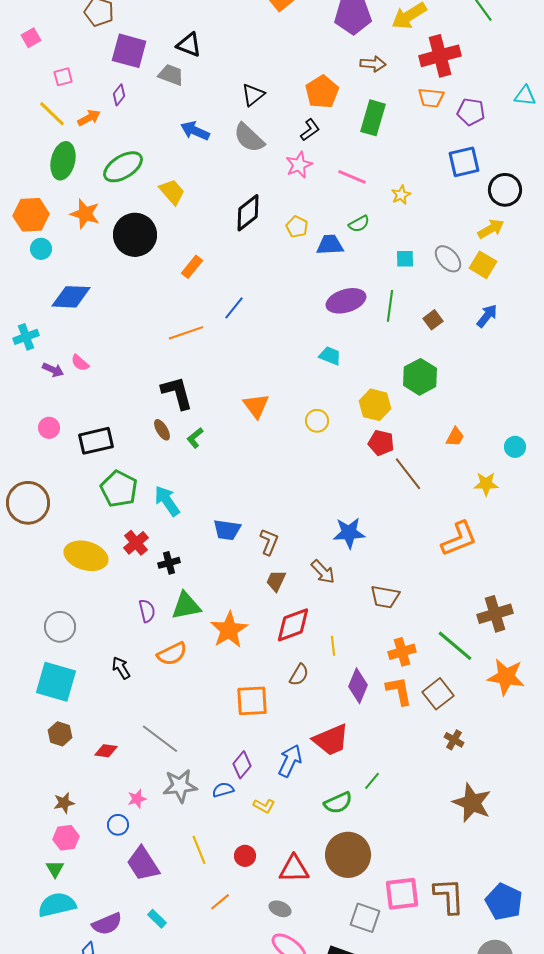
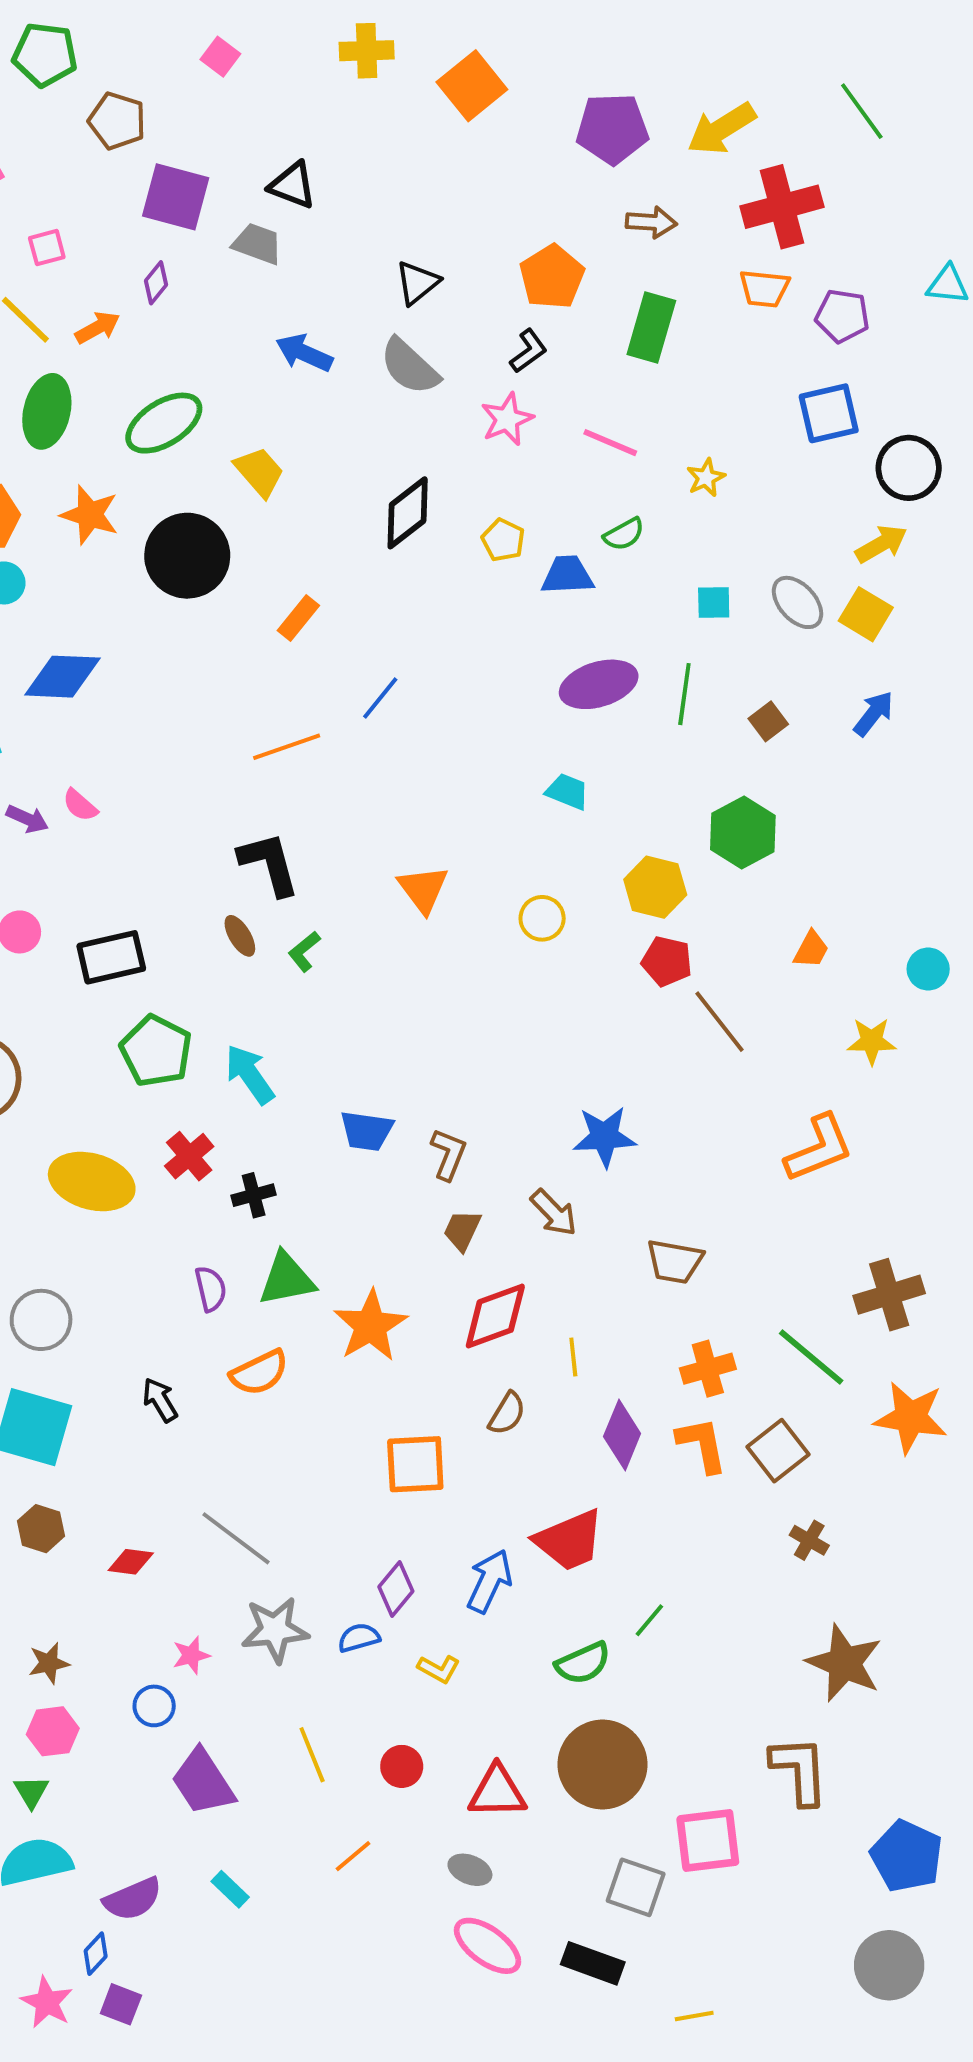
brown L-shape: (449, 896) -> (799, 1770), moved

